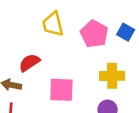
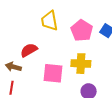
yellow cross: (112, 76) -> (81, 64), moved

